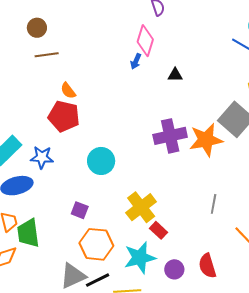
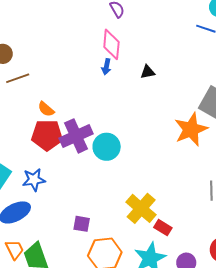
purple cross: (170, 136) -> (76, 136), moved
cyan circle: (101, 161) -> (107, 147), moved

